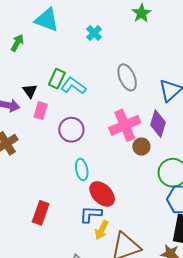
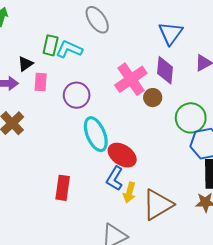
gray ellipse: (127, 77) -> (97, 20), moved
black triangle: (30, 91) -> (25, 64), turned 42
cyan ellipse: (82, 170) -> (96, 134), size x1.5
blue L-shape: (91, 214) -> (115, 179), turned -50

